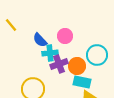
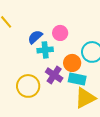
blue semicircle: (40, 40) -> (35, 37), turned 91
purple cross: (59, 64) -> (54, 75), moved, turned -36

